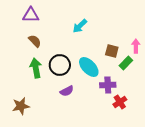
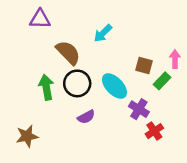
brown semicircle: (35, 41) -> (68, 53), moved, size x1.5
purple cross: (108, 85) -> (139, 109), turned 35

